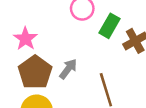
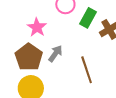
pink star: (25, 39) -> (37, 27), moved

